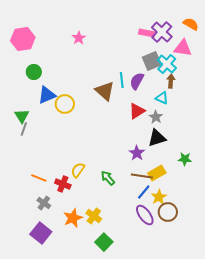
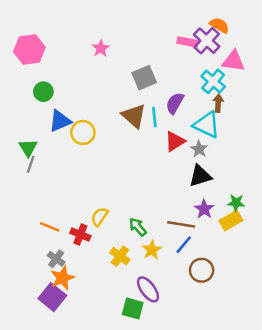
orange semicircle: (191, 24) -> (219, 25), moved
gray square: (152, 61) -> (144, 78), moved
cyan line: (122, 80) -> (154, 117), moved
cyan triangle: (162, 98) -> (207, 125), size x1.6
purple star: (137, 153) -> (204, 209), moved
yellow rectangle: (157, 173) -> (231, 220), moved
yellow star: (159, 197) -> (152, 250), moved
brown circle: (168, 212) -> (202, 270), moved
purple ellipse: (145, 215) -> (148, 289), moved
yellow cross: (94, 216) -> (120, 256), moved
orange star: (73, 218) -> (63, 278), moved
green square: (104, 242) -> (133, 309), turned -30

